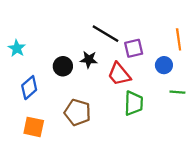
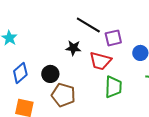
black circle: (63, 66) -> (50, 74), moved
red trapezoid: (119, 74) -> (100, 61), turned -35

